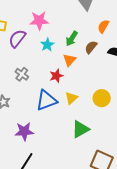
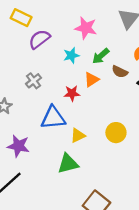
pink star: (39, 21) -> (86, 28), moved
brown semicircle: (91, 47) -> (120, 72), turned -120
yellow triangle: (71, 98) -> (78, 135), moved
green triangle: (80, 129) -> (68, 164), moved

